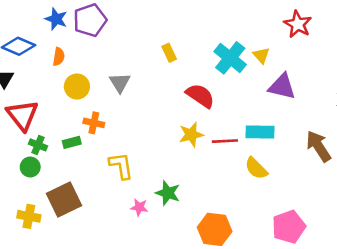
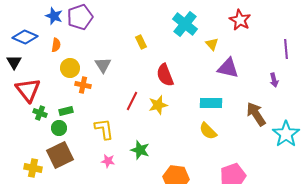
cyan cross: (230, 58) -> (185, 24), moved
red semicircle: (200, 96) -> (165, 75), turned -145
orange cross: (94, 123) -> (83, 85), moved
red line: (225, 141) -> (132, 101), moved, turned -60
green circle: (30, 167) -> (59, 128), moved
pink star: (139, 207) -> (108, 161), moved

